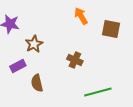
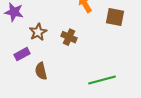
brown cross: (75, 60) -> (69, 37), moved

